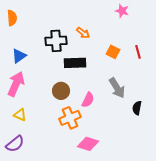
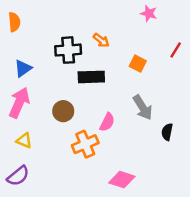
red line: (138, 52) -> (176, 50), moved, turned 48
brown circle: (61, 91) -> (63, 111), moved
pink diamond: (88, 144) -> (122, 180), moved

